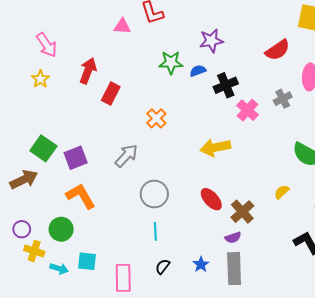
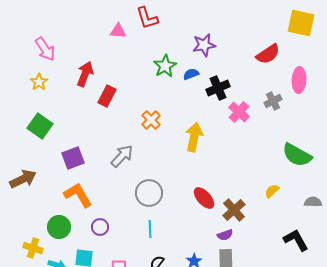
green star: (171, 62) -> (165, 66), turned -30
yellow arrow: (215, 147) -> (194, 137), moved, turned 112
green square: (43, 148) -> (40, 126), moved
purple circle: (22, 229) -> (100, 227), moved

